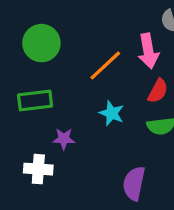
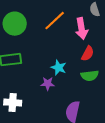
orange line: (105, 65) -> (55, 21), moved
purple star: (64, 139) -> (48, 84), moved

